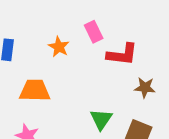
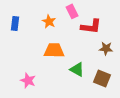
orange trapezoid: (35, 91) -> (54, 50), moved
green triangle: (101, 119) -> (77, 69), turned -35

